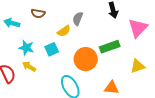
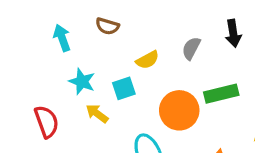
gray semicircle: (78, 19) -> (191, 48), moved
cyan arrow: (12, 23) -> (62, 38), turned 49
yellow arrow: (29, 67) -> (97, 113), moved

